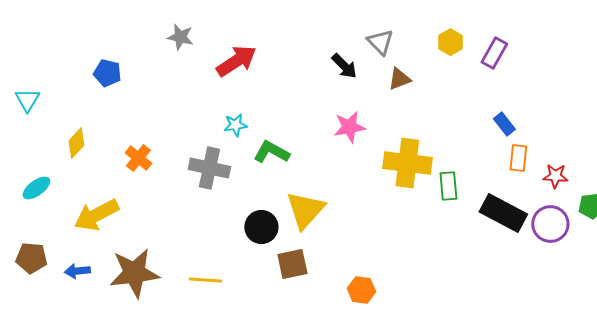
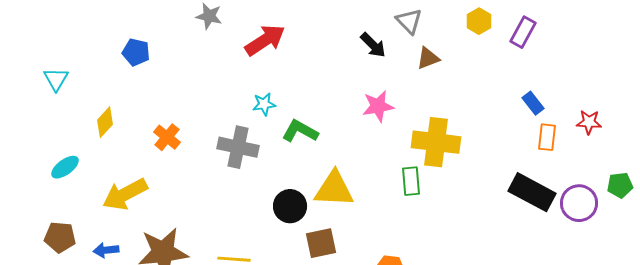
red star: (555, 176) -> (589, 122), moved
green rectangle: (448, 186) -> (411, 181), moved
yellow triangle: (305, 210) -> (334, 189), turned 51

